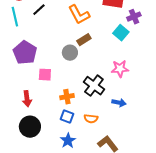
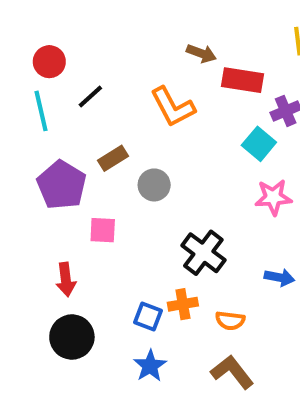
brown rectangle: (84, 40) -> (113, 158), moved
pink star: (120, 69) -> (273, 197), moved
orange cross: (67, 97) -> (183, 304), moved
blue arrow: (119, 103) -> (279, 277), moved
orange semicircle: (91, 119) -> (230, 321), moved

